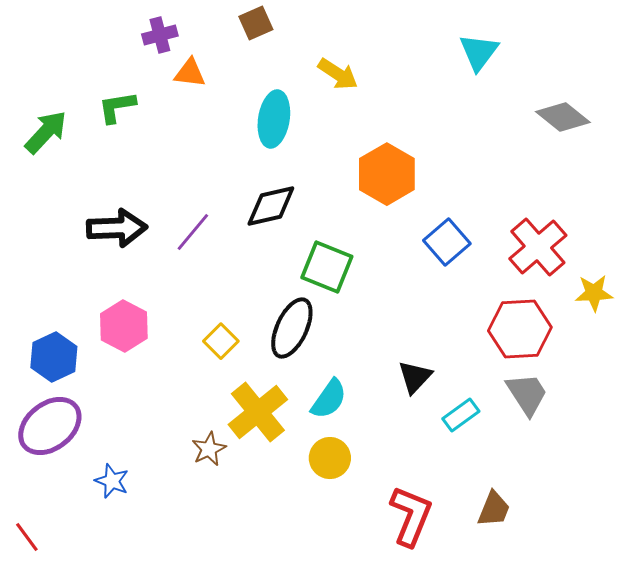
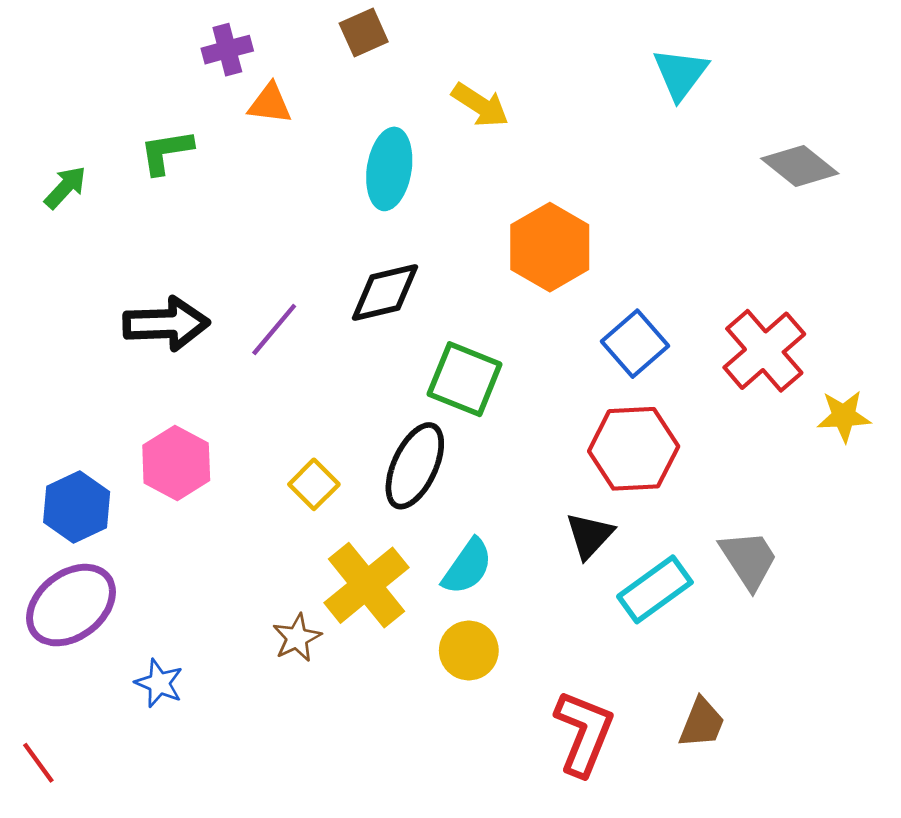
green arrow: (46, 132) -> (65, 187), size x0.7
red hexagon: (520, 329) -> (634, 449), moved
cyan rectangle: (461, 415) -> (655, 589), size x1.4

